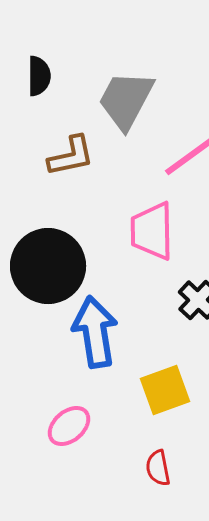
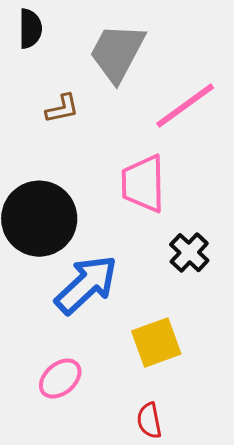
brown L-shape: (71, 156) -> (62, 109), size x0.7
blue arrow: (95, 332) -> (86, 285), turned 56

